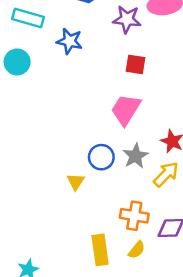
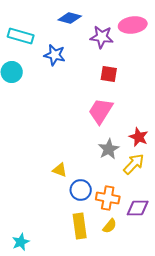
blue circle: (101, 157) -> (81, 190), moved
yellow triangle: (76, 182) -> (60, 170), turned -42

